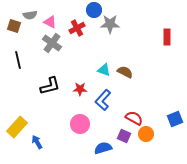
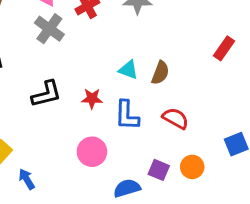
red rectangle: (167, 37) -> (224, 48), moved, turned 35
brown semicircle: (125, 72) -> (160, 73), turned 84
blue L-shape: (103, 100) -> (127, 115), turned -40
red semicircle: (134, 118) -> (175, 118), moved

